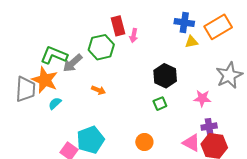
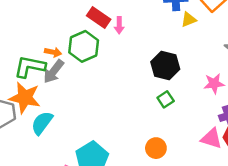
red rectangle: (118, 26) -> (99, 17), turned -30
orange arrow: (98, 90) -> (53, 52), moved
cyan semicircle: (55, 103) -> (42, 123), size x1.5

